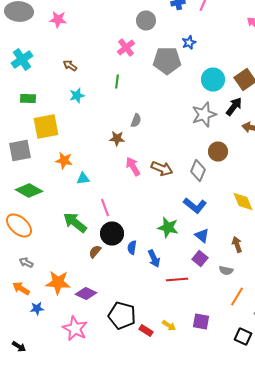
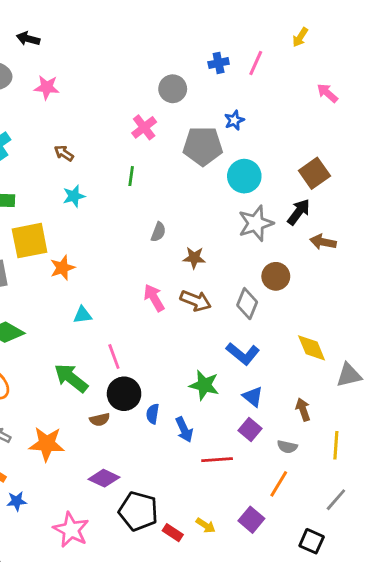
cyan circle: (213, 80) -> (244, 176), moved
brown star: (117, 138) -> (194, 258), moved
orange star: (64, 160) -> (62, 268), moved, turned -30
brown semicircle: (95, 252) -> (100, 420), turned -144
orange star: (58, 282) -> (47, 444), moved
purple diamond: (86, 294) -> (104, 478), moved
orange line: (237, 296) -> (279, 484), moved
purple square: (201, 322) -> (251, 520), turned 30

